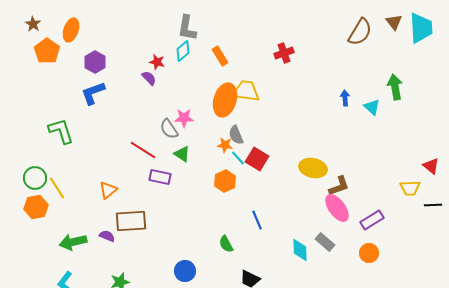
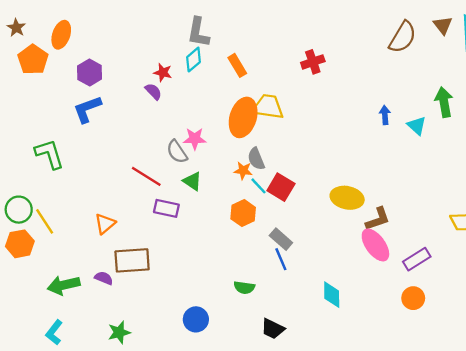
gray rectangle: (325, 242) -> (281, 239), moved
green semicircle: (226, 244) -> (244, 288), turned -54

